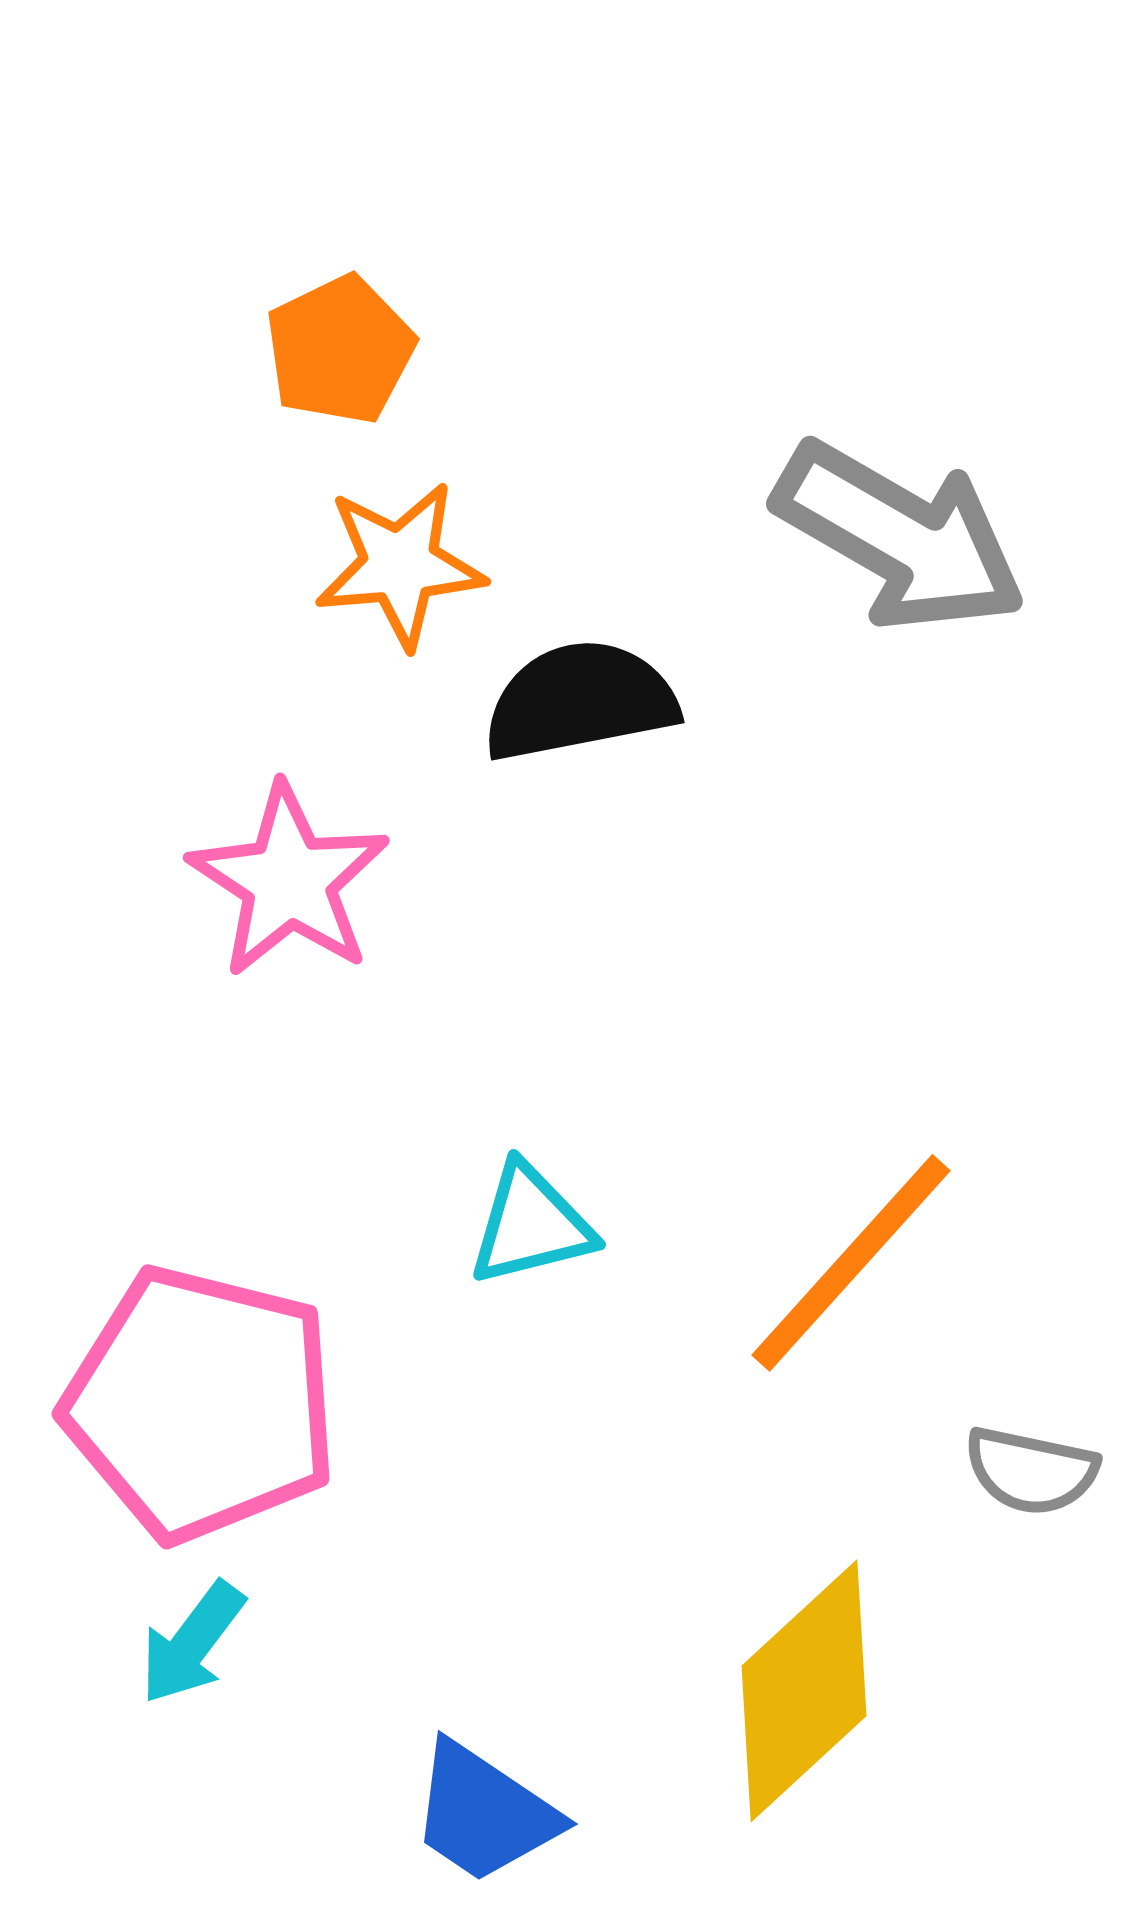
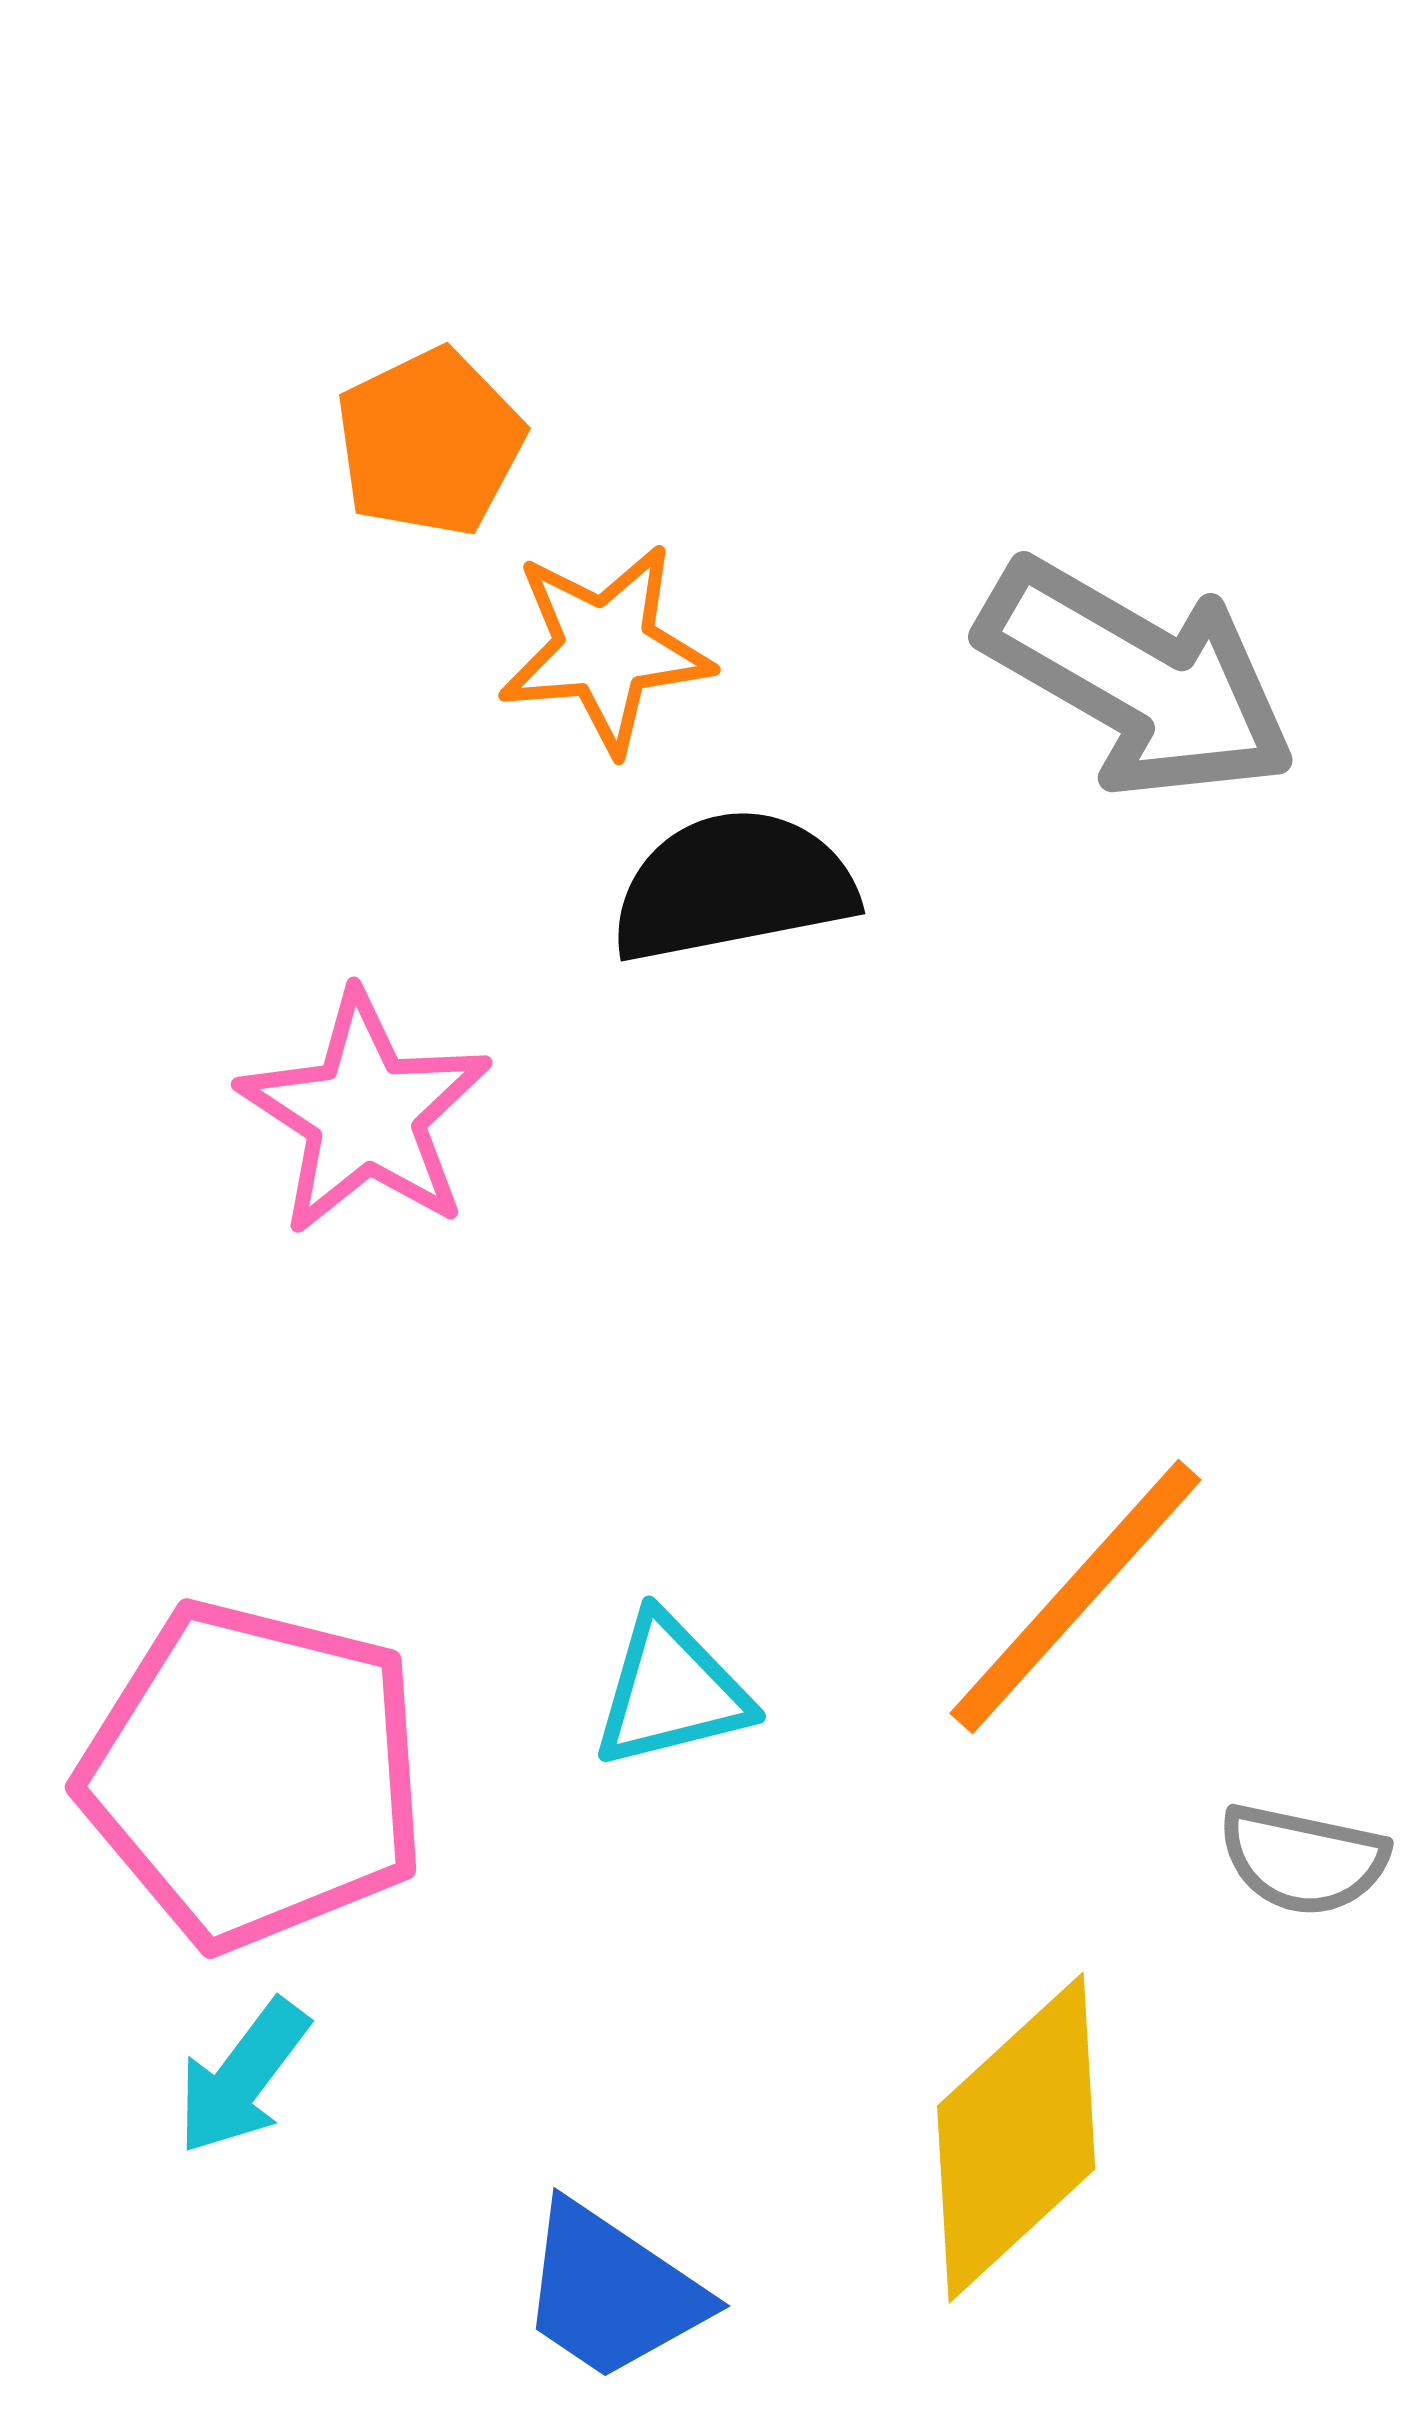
orange star: (400, 565) -> (605, 648), moved
cyan triangle: (531, 1225) -> (671, 1691), moved

